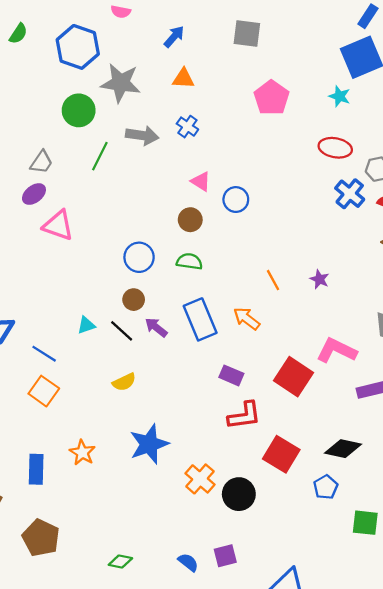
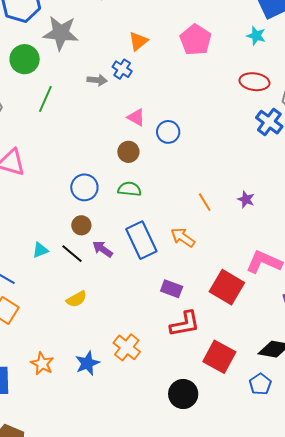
orange triangle: (183, 79) -> (138, 41), moved, turned -40
gray arrow: (142, 135) -> (97, 80), moved, size x0.7
blue star: (149, 444) -> (87, 363), moved, size x0.7
orange cross: (200, 479) -> (127, 347), moved

